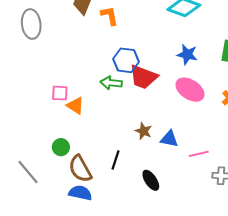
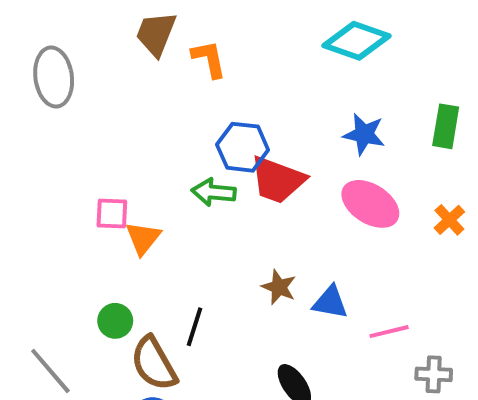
orange triangle: (75, 106) -> (143, 238), turned 36
black line: (115, 160) -> (195, 327), moved

